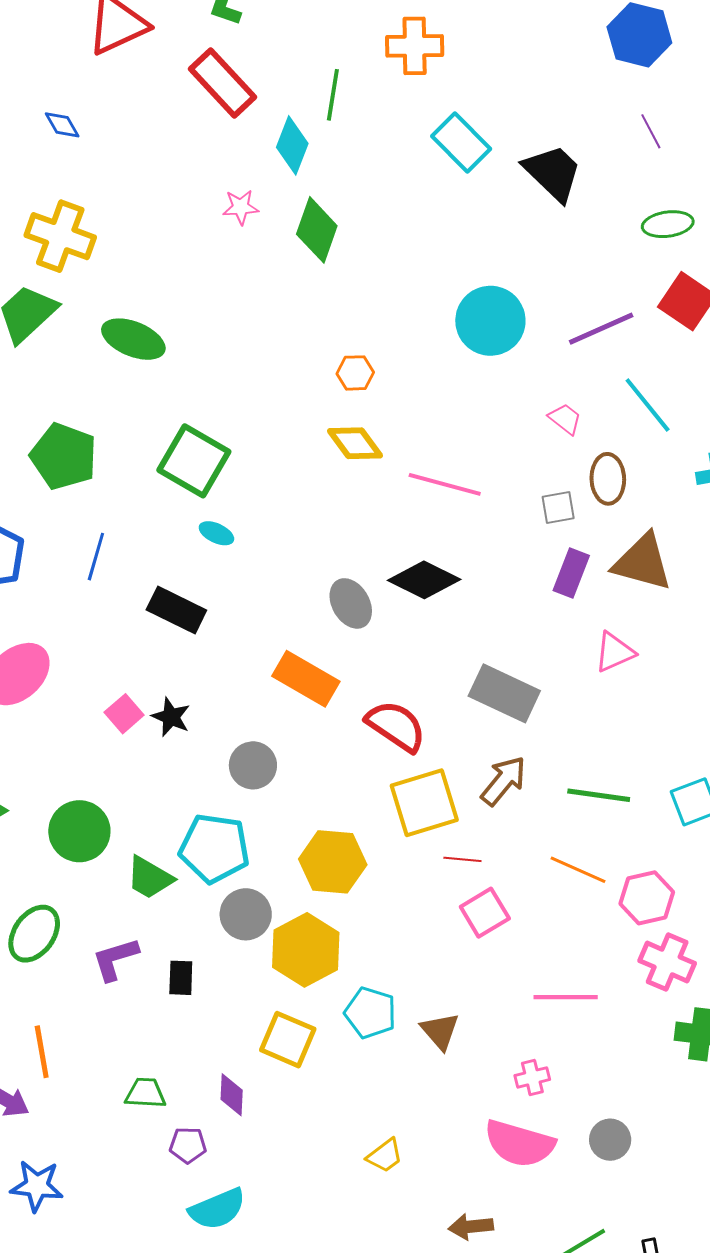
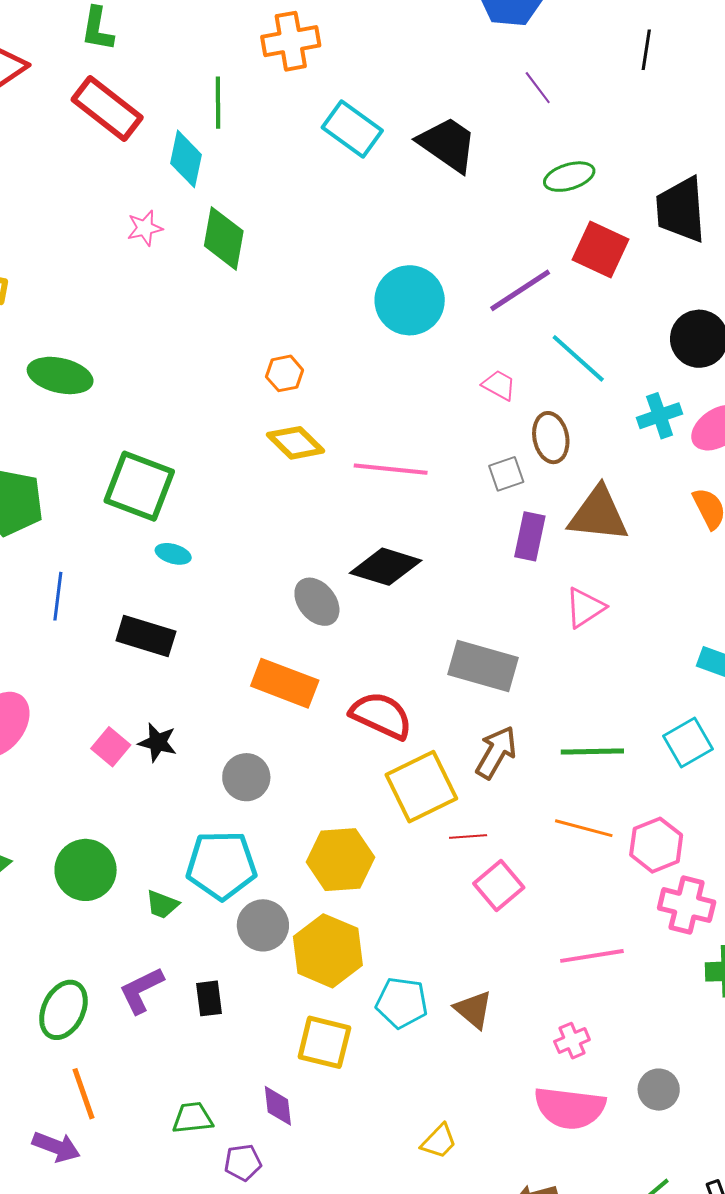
green trapezoid: (150, 878) -> (162, 905), size x0.7
green ellipse: (34, 934) -> (63, 1010), moved

